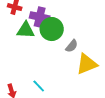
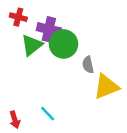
green triangle: (26, 30) -> (32, 45), turned -42
gray semicircle: (72, 46) -> (88, 65), turned 128

